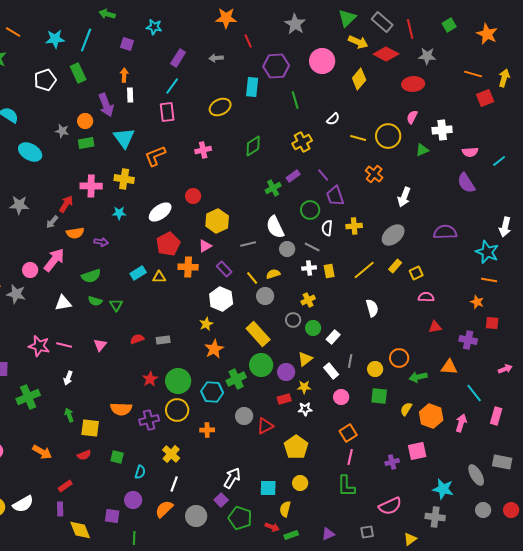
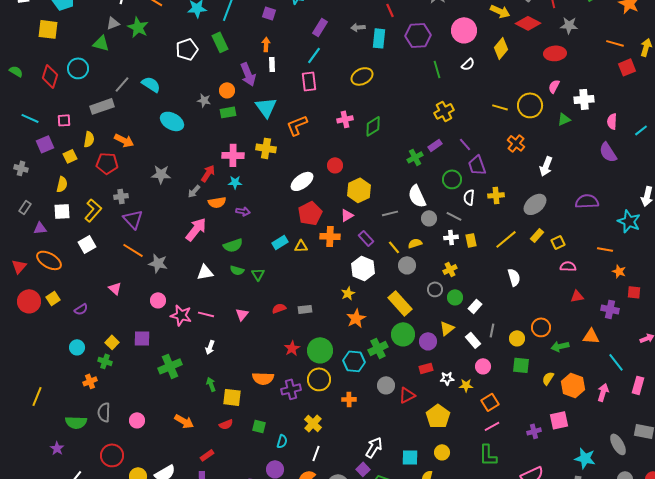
cyan rectangle: (252, 87) -> (379, 38), moved
white semicircle: (333, 119) -> (468, 64), moved
green diamond: (253, 146) -> (373, 126), moved
pink semicircle: (470, 152) -> (612, 121), turned 98
cyan star: (119, 213) -> (235, 182), moved
pink circle: (30, 270) -> (158, 300), moved
orange line: (489, 280) -> (605, 249), moved
yellow star: (304, 387) -> (466, 385), moved
pink line: (350, 457) -> (492, 426), turned 49

